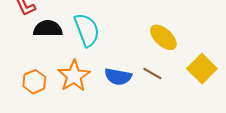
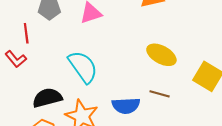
black semicircle: (48, 29) -> (47, 98), moved

